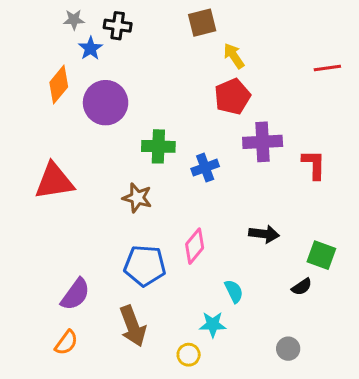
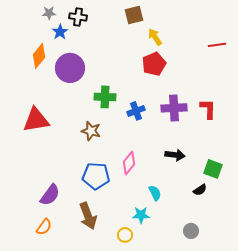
purple cross: (263, 142) -> (174, 108), moved

